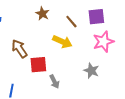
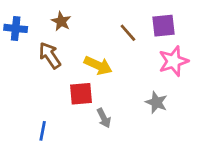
brown star: (42, 14) -> (61, 21), moved
yellow arrow: (62, 42) -> (98, 65), moved
brown arrow: (19, 49) -> (50, 55), moved

